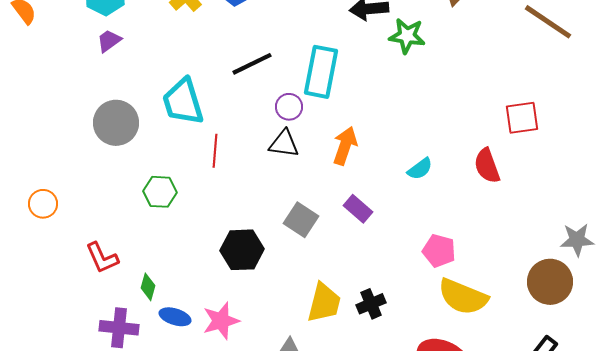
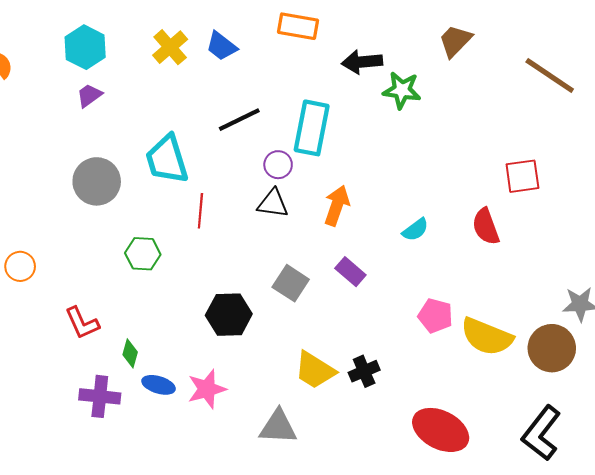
yellow semicircle: (463, 297) -> (487, 337), moved
yellow trapezoid: (324, 303) -> (315, 370), turned 108

